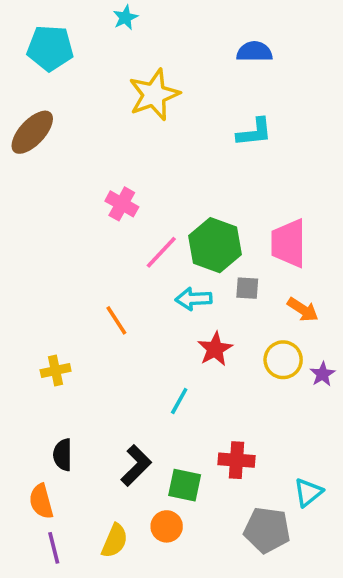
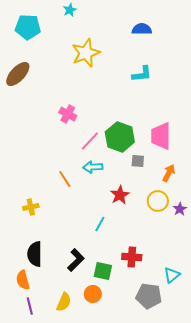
cyan arrow: (194, 299) -> (93, 167), moved
orange arrow: (303, 310) -> (169, 173), turned -96
black semicircle: (63, 455) -> (35, 254), size x1.4

